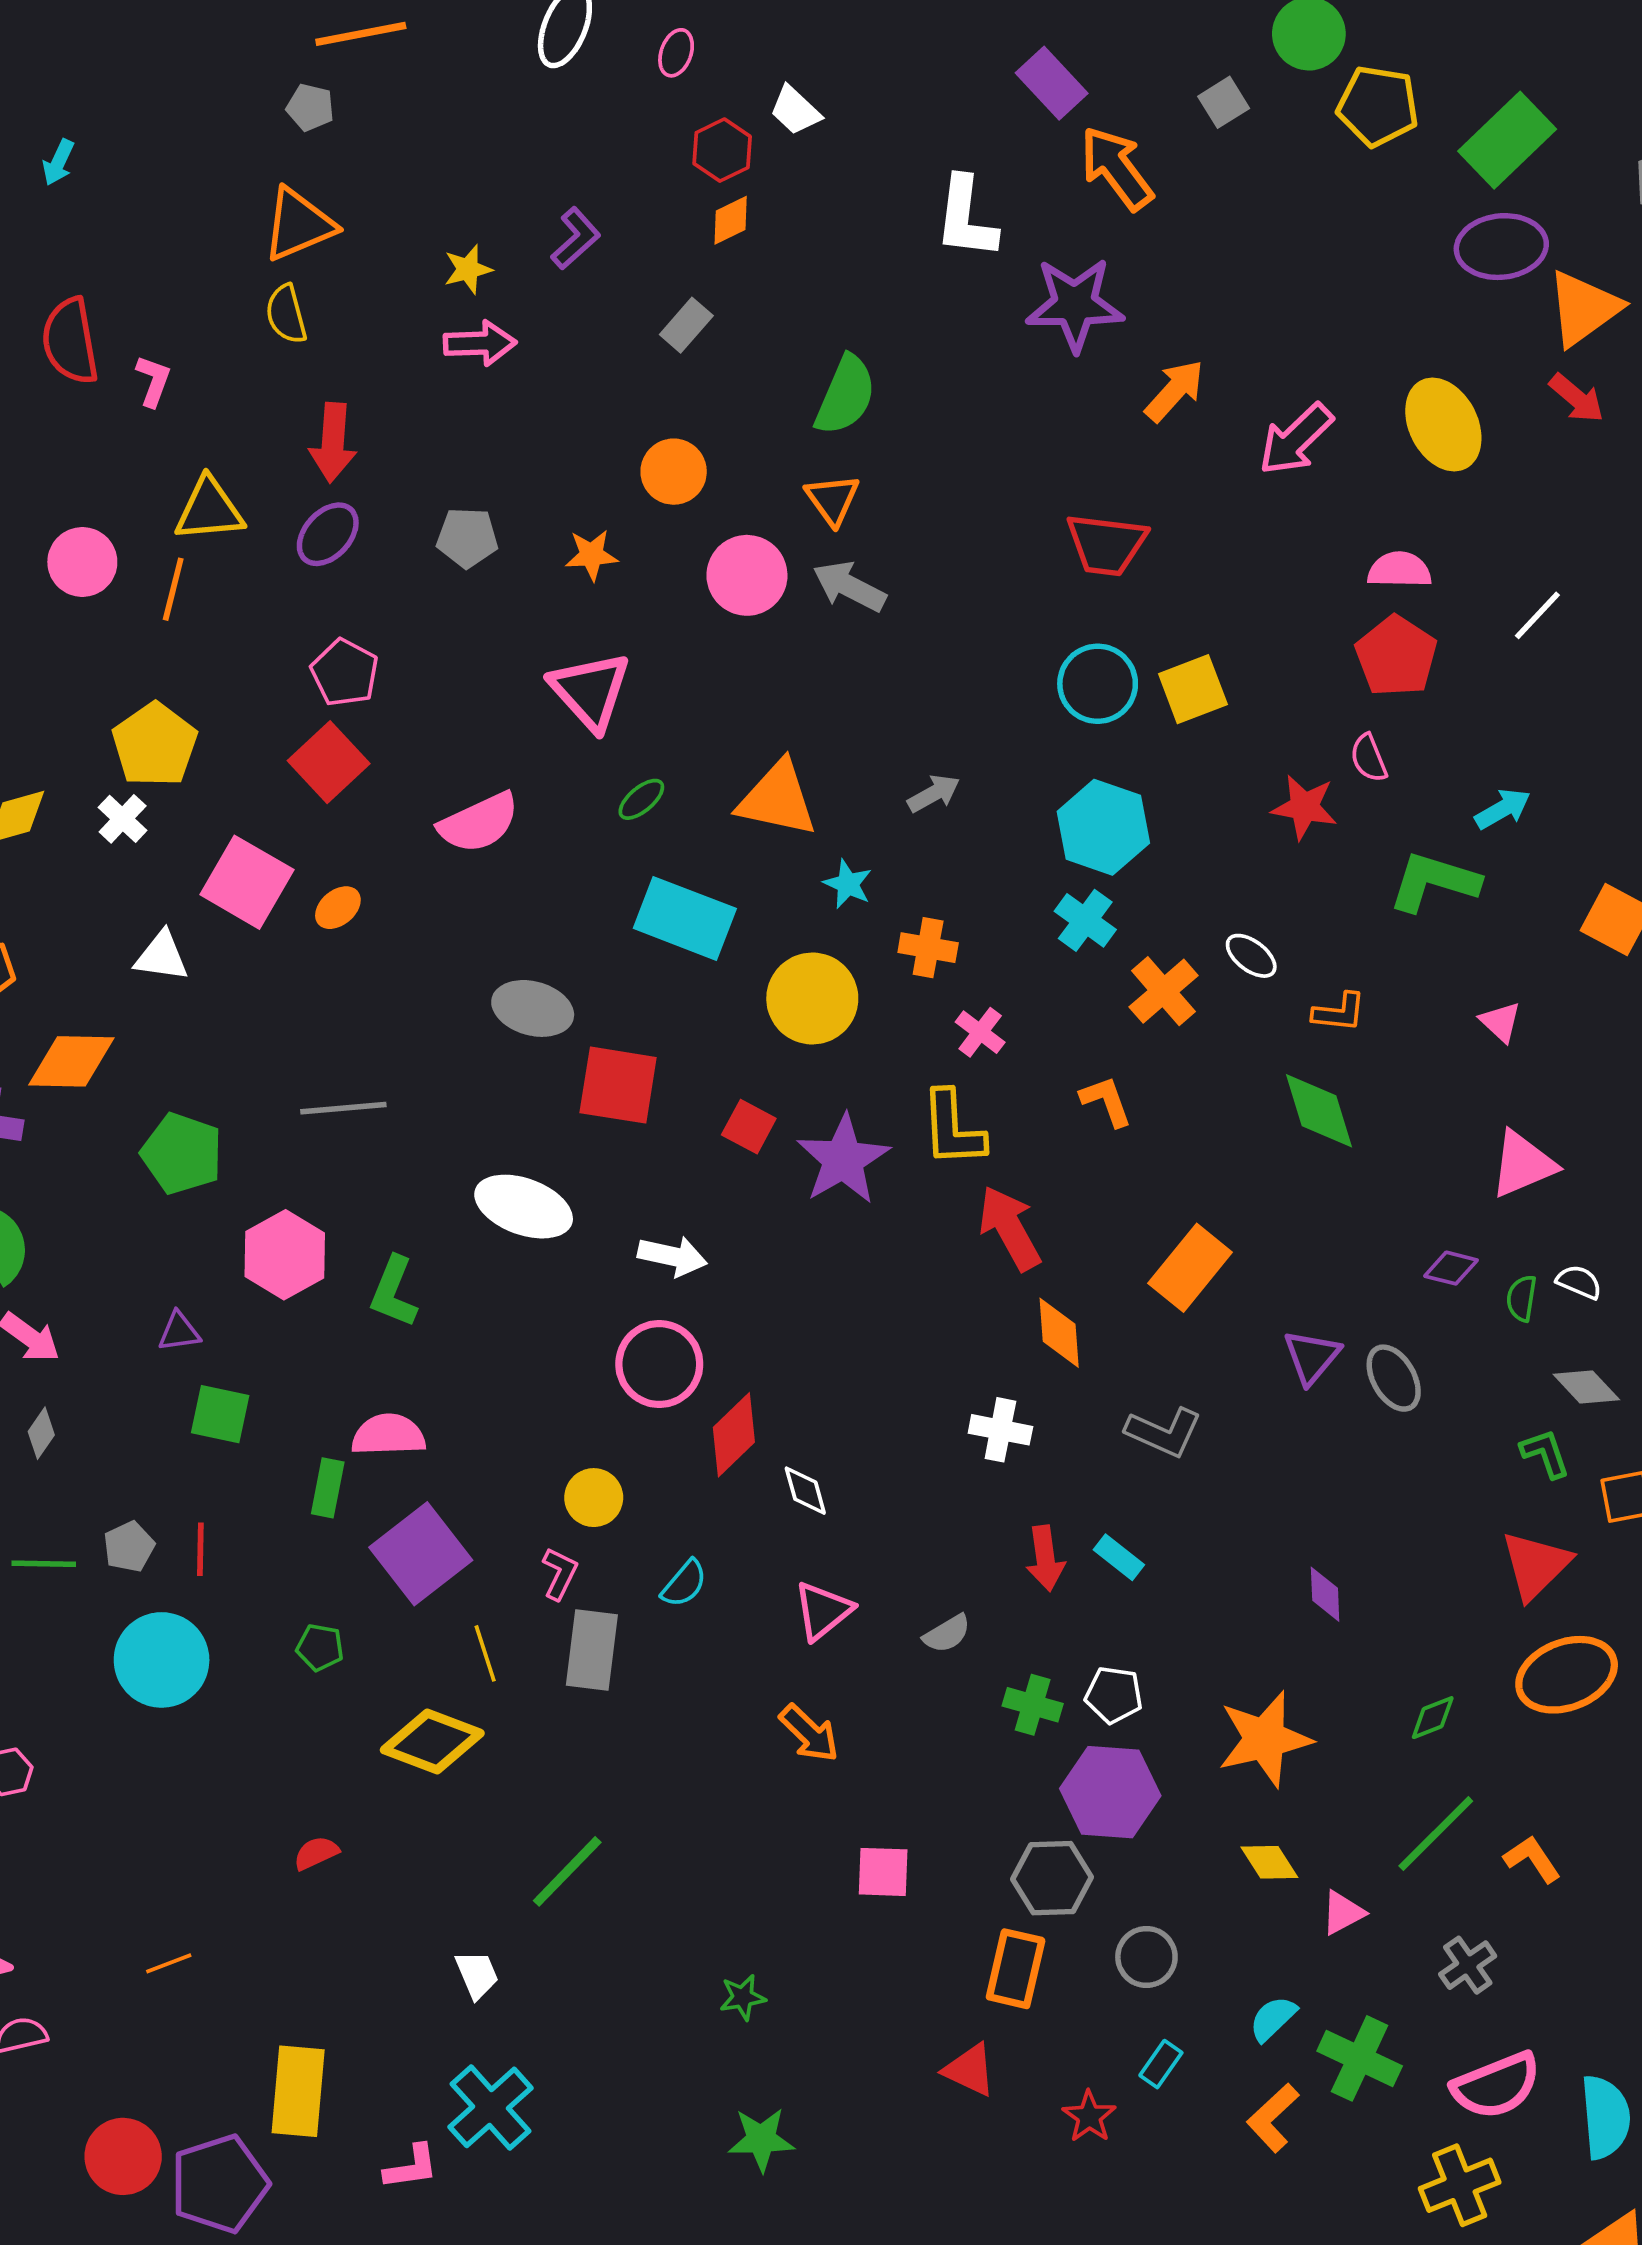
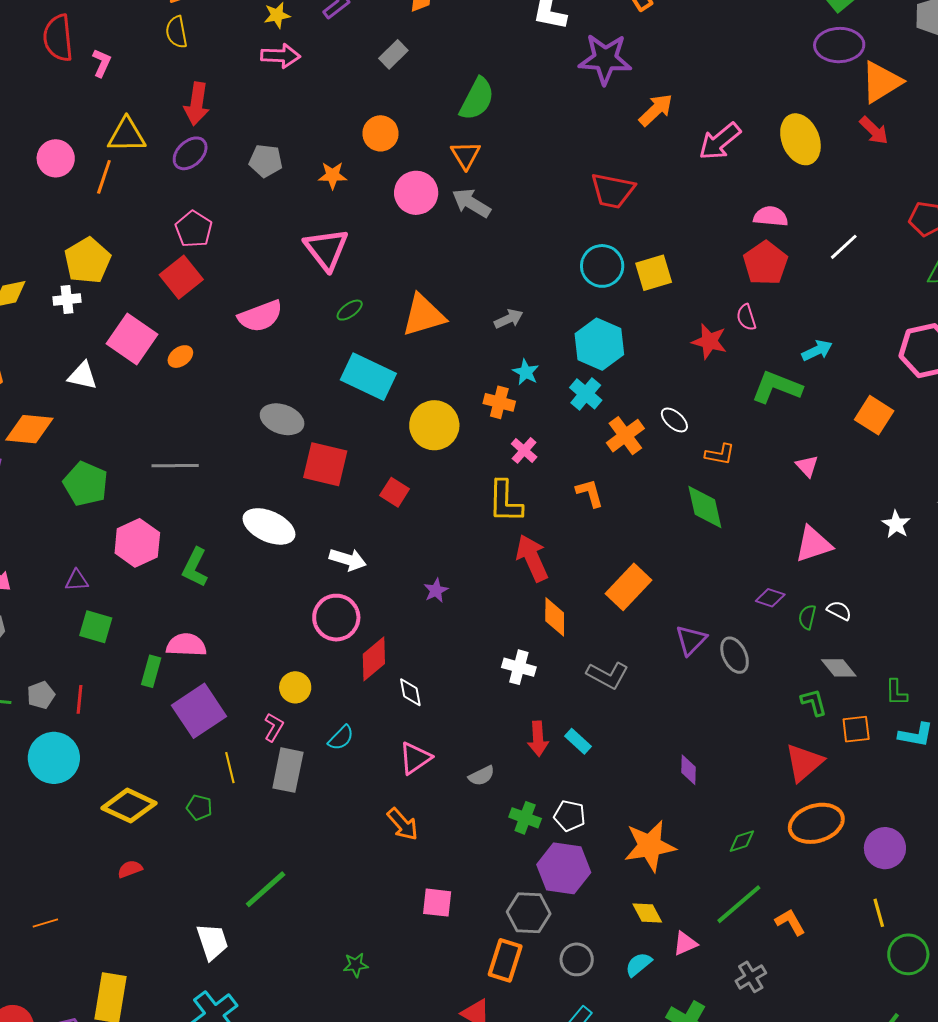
orange triangle: (777, 799) -> (423, 315), turned -33
white cross: (123, 819) -> (67, 300), turned 36
cyan star: (848, 884) -> (526, 372), moved
purple star: (843, 1159) -> (436, 590), moved, size x0.5
green pentagon: (320, 1647) -> (199, 807), moved
yellow diamond: (432, 1742) -> (129, 806), moved
white trapezoid: (477, 1975) -> (212, 942), size x1.4
cyan semicircle: (1273, 2019) -> (638, 964), moved

